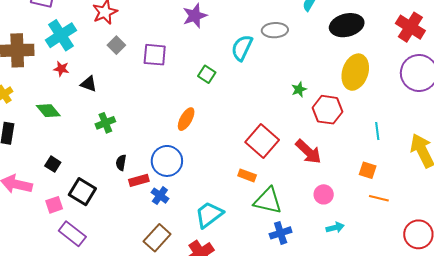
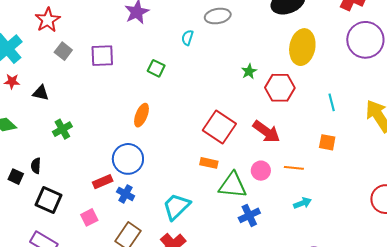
cyan semicircle: (242, 48) -> (187, 38), size x0.6
black semicircle: (121, 163) -> (36, 166), moved
pink circle: (324, 194) -> (261, 171), moved
orange line: (379, 198) -> (294, 168), moved
pink square: (54, 205) -> (89, 217), moved

